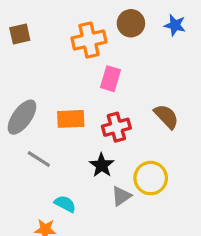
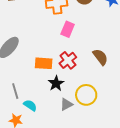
orange rectangle: (71, 119) -> (44, 63), moved
red cross: (116, 127) -> (68, 60), turned -30
gray line: (39, 159) -> (15, 91), moved, turned 35

